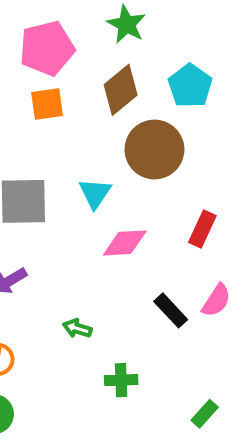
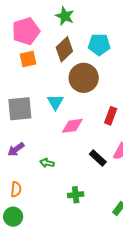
cyan pentagon: (190, 86) -> (99, 45), turned -30
green arrow: (77, 328) -> (47, 163), moved

